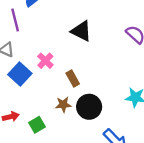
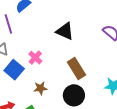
brown rectangle: (73, 79) -> (76, 68), moved, size x1.5
brown star: (63, 105) -> (40, 88), moved

